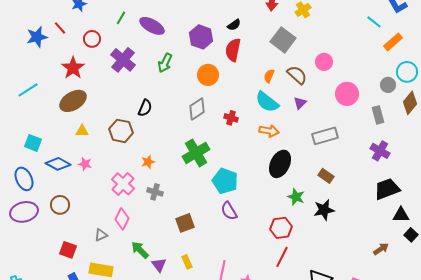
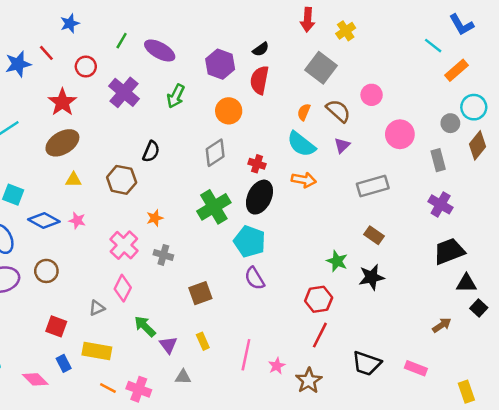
black ellipse: (280, 164) -> (259, 197), moved

